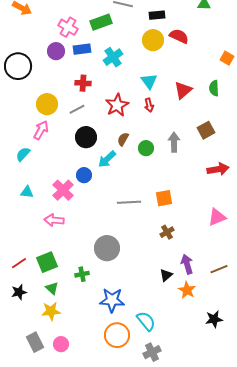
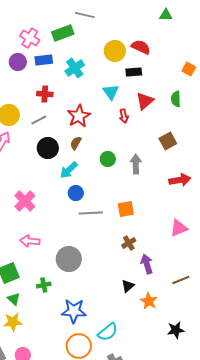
black rectangle: (157, 15) -> (134, 72), moved
red arrow: (149, 105) -> (124, 116), moved
brown semicircle: (123, 139) -> (76, 143), moved
gray arrow: (174, 142) -> (136, 164), moved
blue circle: (84, 175) -> (76, 193), moved
pink arrow: (54, 220) -> (30, 241), moved
purple arrow: (187, 264) -> (147, 264), moved
cyan semicircle: (146, 321) -> (108, 332), turned 90

